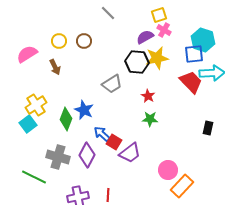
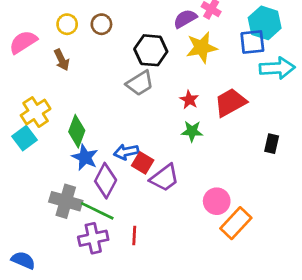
black hexagon: (137, 62) -> (151, 50), moved
red trapezoid: (191, 82) -> (230, 102), moved, turned -75
blue star: (84, 110) -> (85, 157), moved
blue arrow: (102, 134) -> (126, 152), turned -54
gray cross: (58, 157) -> (66, 201), moved
green line: (34, 177) -> (97, 211), moved

